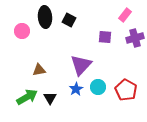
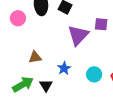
purple triangle: (81, 65) -> (78, 35), moved
blue star: (76, 89) -> (64, 68), moved

